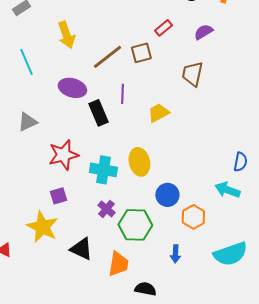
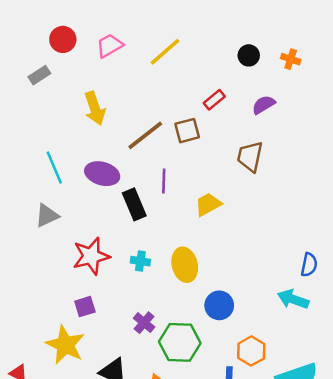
cyan line: (26, 62) -> (54, 167), moved
cyan cross: (103, 170) -> (140, 261), moved, size x0.6
orange hexagon: (193, 217) -> (251, 351), moved

